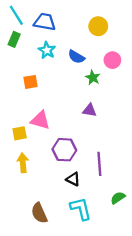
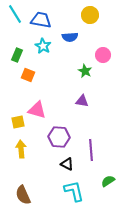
yellow circle: (98, 26) -> (90, 15), moved
green rectangle: (14, 39) -> (17, 55), moved
blue semicircle: (76, 57) -> (70, 37), moved, turned -35
orange square: (30, 82) -> (28, 75), turned 32
brown semicircle: (39, 213) -> (23, 195), moved

